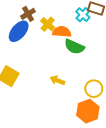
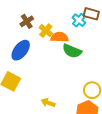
blue ellipse: (19, 31) -> (21, 50), moved
yellow arrow: (57, 80) -> (48, 103), moved

